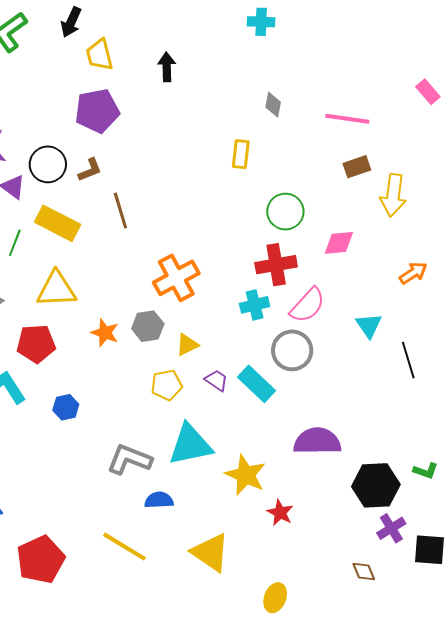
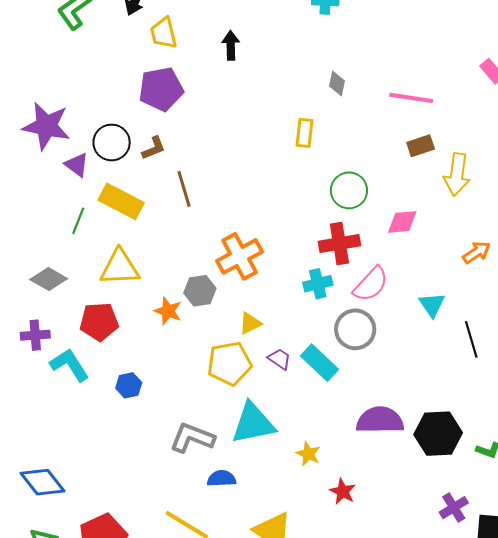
gray hexagon: (148, 326) -> (200, 291), moved
yellow pentagon: (167, 385) -> (229, 363), size x1.4
yellow star: (246, 475) -> (308, 454), size x0.6
black hexagon: (376, 485) -> (438, 434), moved

